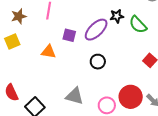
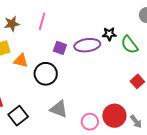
purple ellipse: (96, 30) -> (87, 45), turned 30
orange triangle: (49, 52) -> (21, 61), moved
black circle: (98, 62) -> (46, 74), moved, size x1.5

